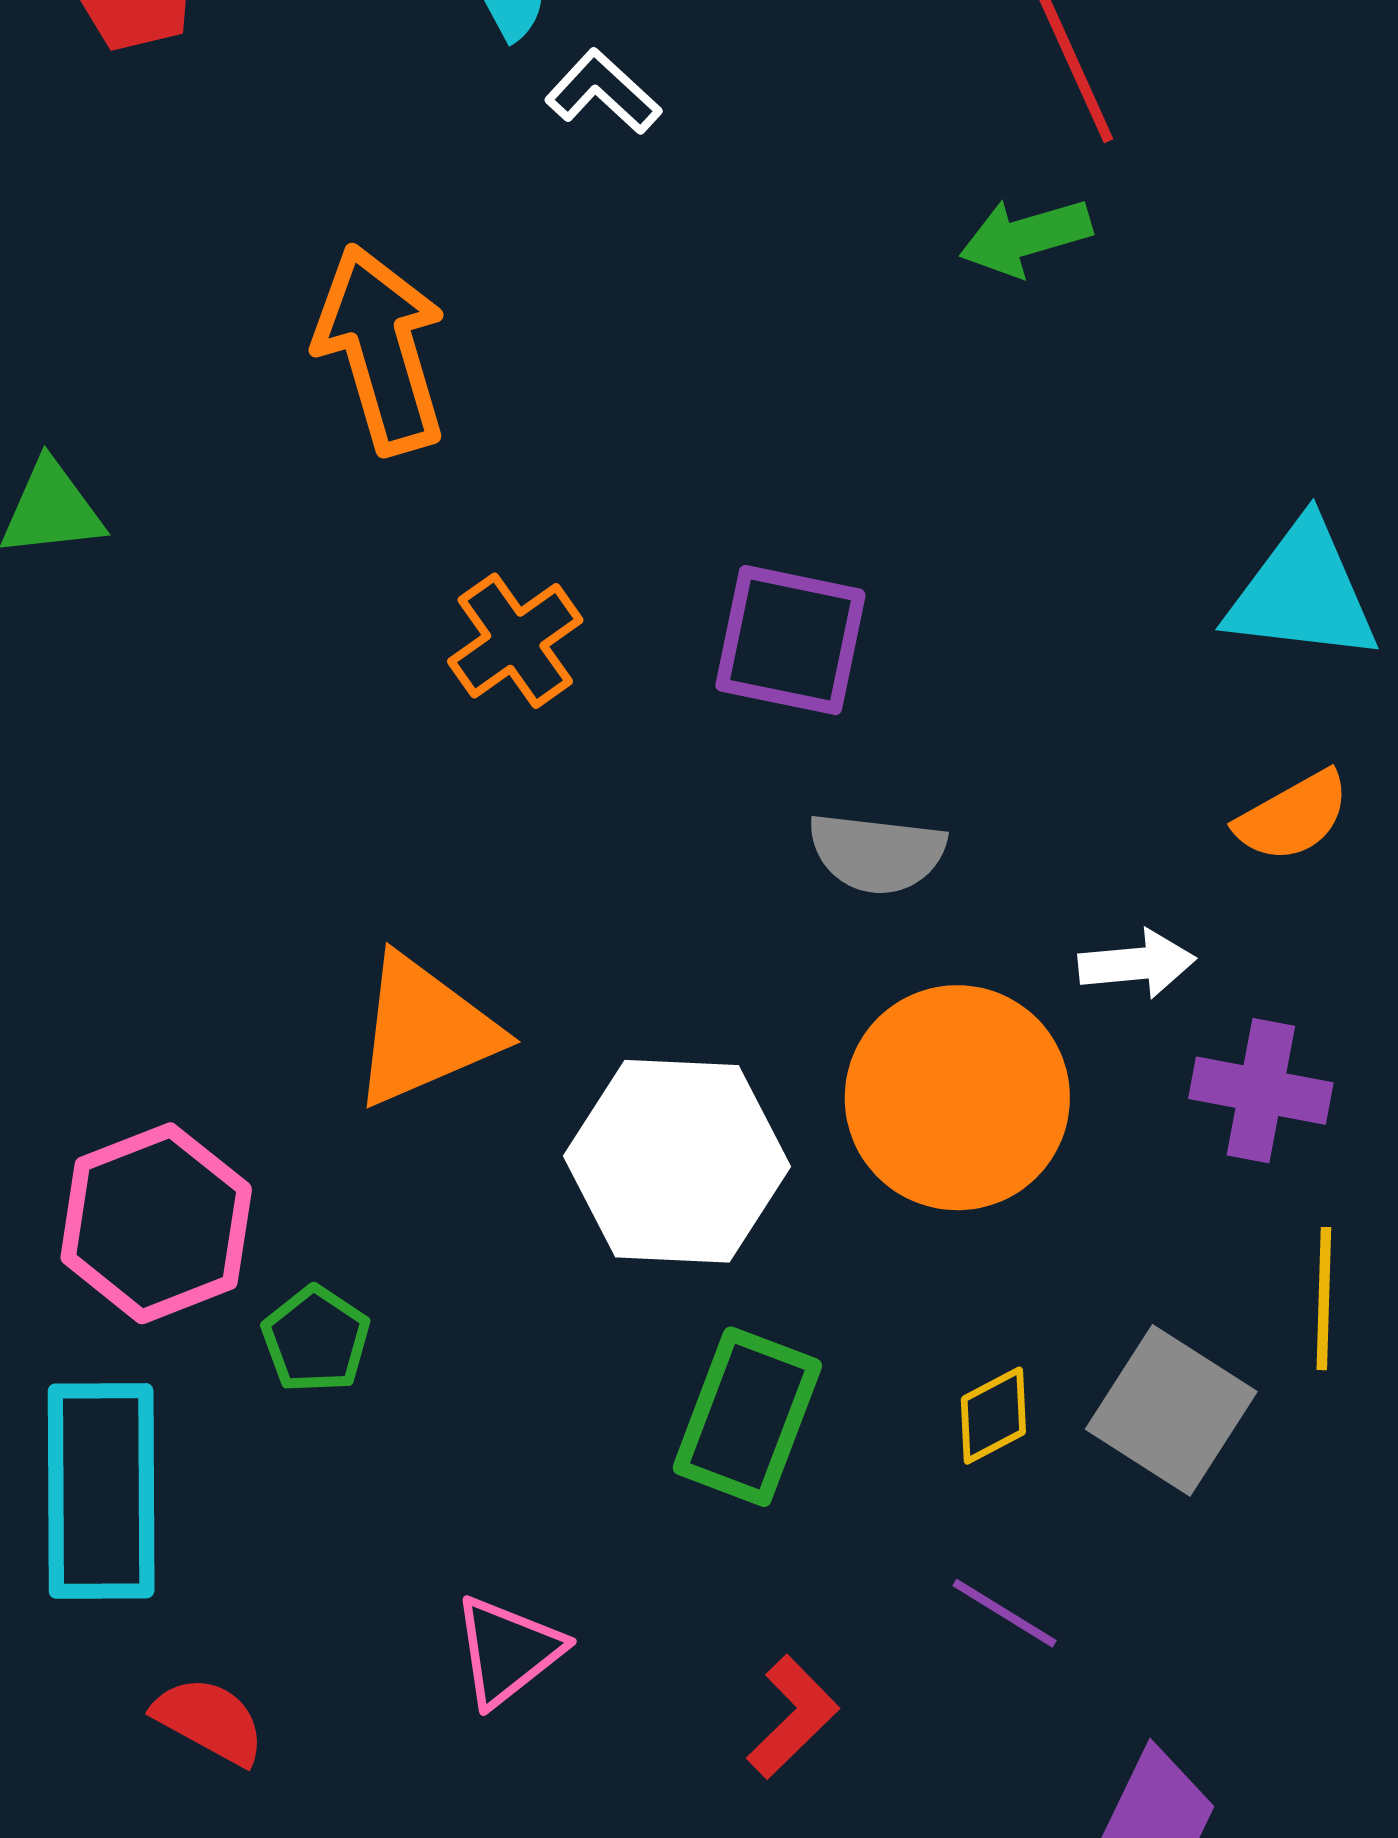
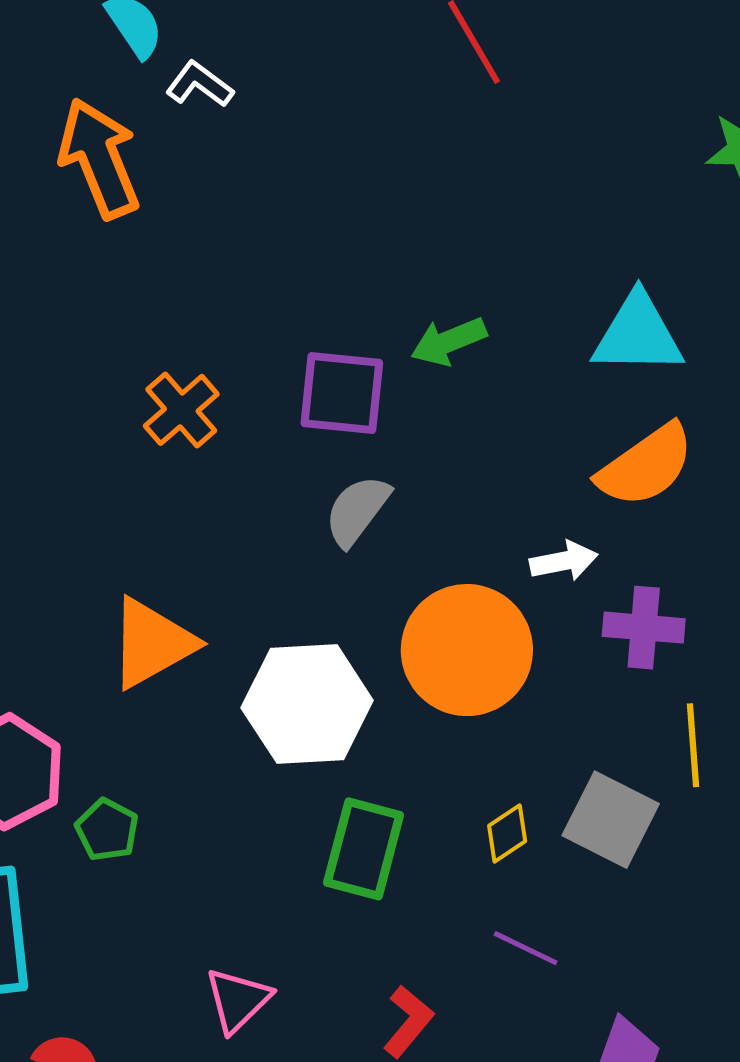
green arrow: (1026, 237) -> (449, 341), moved
orange arrow: (381, 349) -> (99, 158), moved
orange semicircle: (1293, 816) -> (646, 466), size x1.5
gray semicircle: (877, 853) -> (357, 511), moved, turned 126

